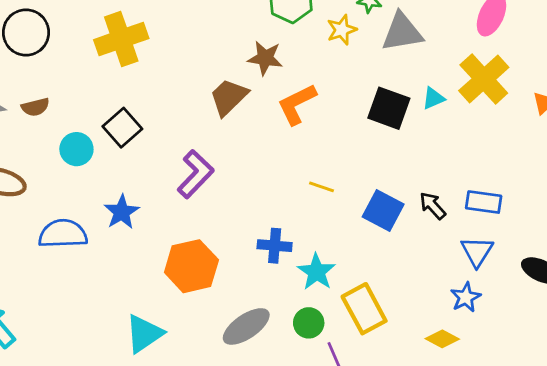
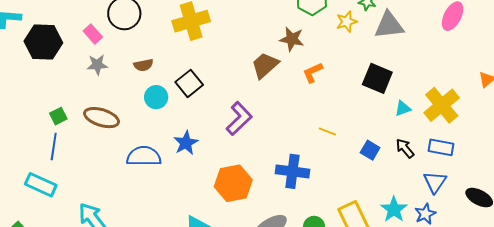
yellow cross: (484, 79) -> (442, 105), moved
cyan triangle: (433, 98) -> (403, 108), moved
orange L-shape: (297, 104) -> (313, 72), size x0.7
brown semicircle: (35, 107) -> (143, 65), moved
blue square: (383, 210) -> (370, 150), size x0.7
blue cross: (275, 246) -> (292, 171), size x1.4
cyan star: (317, 272) -> (394, 209), moved

